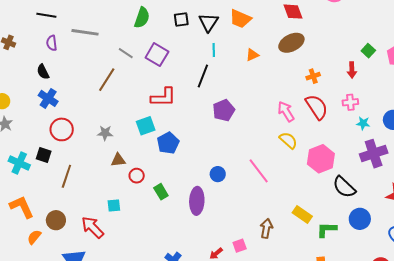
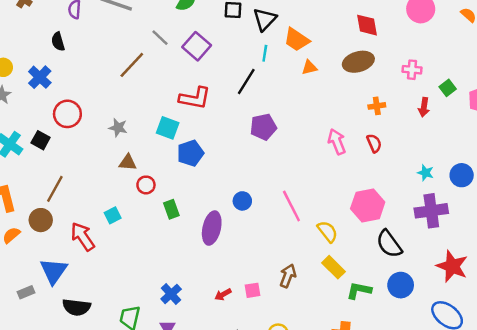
orange trapezoid: (240, 19) -> (297, 40), moved
blue cross: (48, 98) -> (40, 77), moved
pink cross: (350, 102) -> (412, 70), moved
red semicircle: (317, 107) -> (374, 143), size x0.6
cyan square: (146, 126) -> (168, 128), turned 30
yellow semicircle: (288, 140) -> (327, 232), moved
brown line: (66, 176) -> (55, 189), moved
cyan square: (114, 206) -> (113, 215), turned -32

